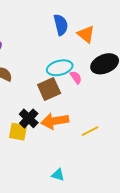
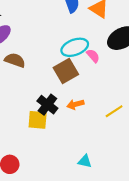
orange arrow: (55, 121) -> (75, 104), size x0.6

